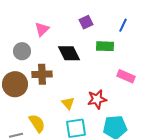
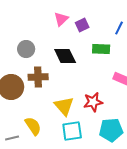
pink triangle: (42, 29) -> (61, 19), moved
gray circle: (22, 51) -> (26, 49), moved
yellow triangle: (68, 103) -> (64, 106), size x1.5

